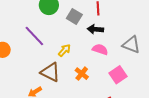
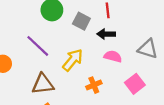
yellow arrow: (64, 50) -> (73, 60), size x1.5
brown triangle: (50, 72) -> (43, 84), moved, turned -30
orange cross: (82, 74) -> (94, 85), turned 32

